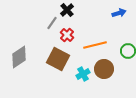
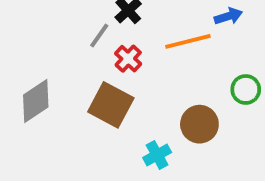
orange line: (95, 45) -> (188, 41), moved
cyan cross: (83, 74) -> (157, 155), moved

